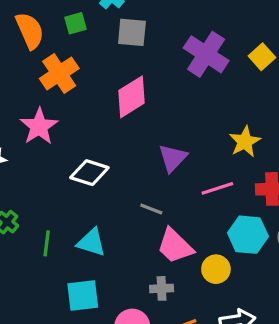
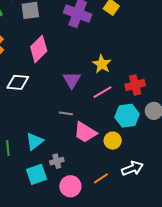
yellow star: (245, 142) -> (102, 64), moved
white diamond: (89, 173) -> (18, 82), moved
cyan triangle: (91, 242) -> (35, 141), turned -42
gray cross: (162, 288) -> (57, 161), moved

